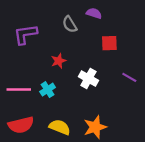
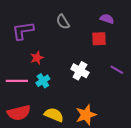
purple semicircle: (94, 13) -> (107, 19), moved
red star: (59, 61) -> (37, 58), moved

